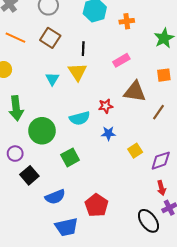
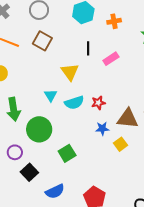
black line: (83, 49) -> (88, 48), moved
cyan triangle: (52, 79) -> (51, 95), moved
brown triangle: (135, 92) -> (128, 119), moved
cyan semicircle: (80, 118) -> (74, 103), moved
yellow square: (135, 151) -> (121, 144), moved

